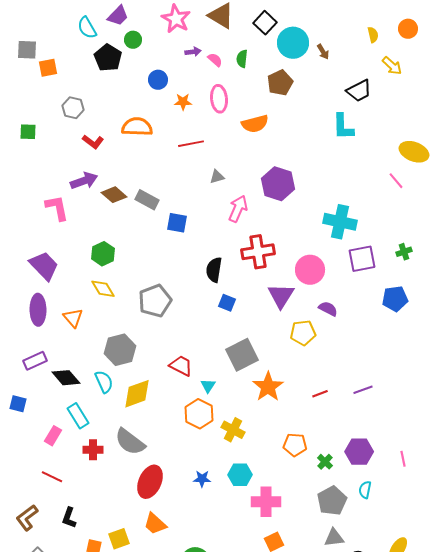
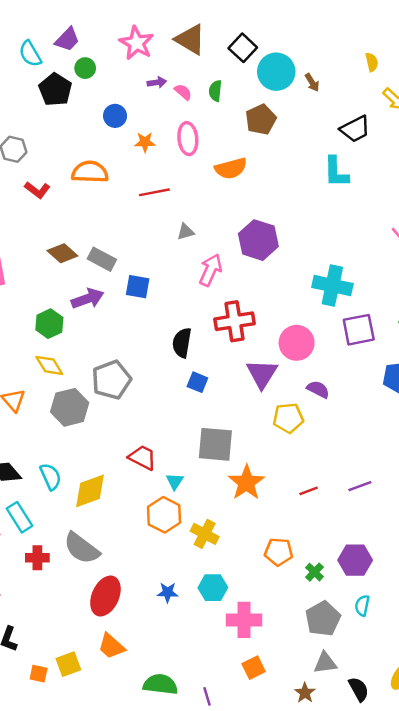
purple arrow: (84, 181) -> (88, 299), moved
gray hexagon: (120, 350) -> (70, 407), moved
gray square: (242, 355) -> (215, 444), turned 32

